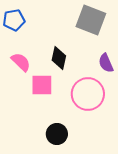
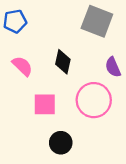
pink square: (42, 85) -> (45, 104), moved

